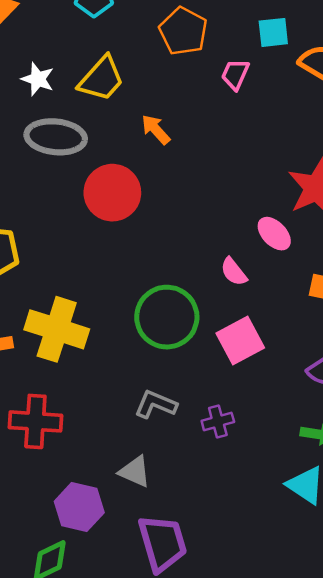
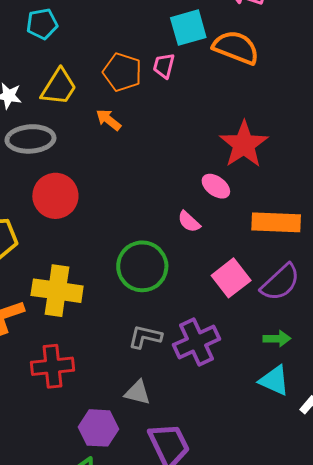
orange pentagon: (183, 31) -> (122, 72), moved
cyan square: (273, 32) -> (188, 28), size x1.4
red circle: (112, 193) -> (55, 196), moved
pink square: (240, 341) -> (231, 278), moved
purple cross: (218, 421) -> (196, 342), size x1.8

